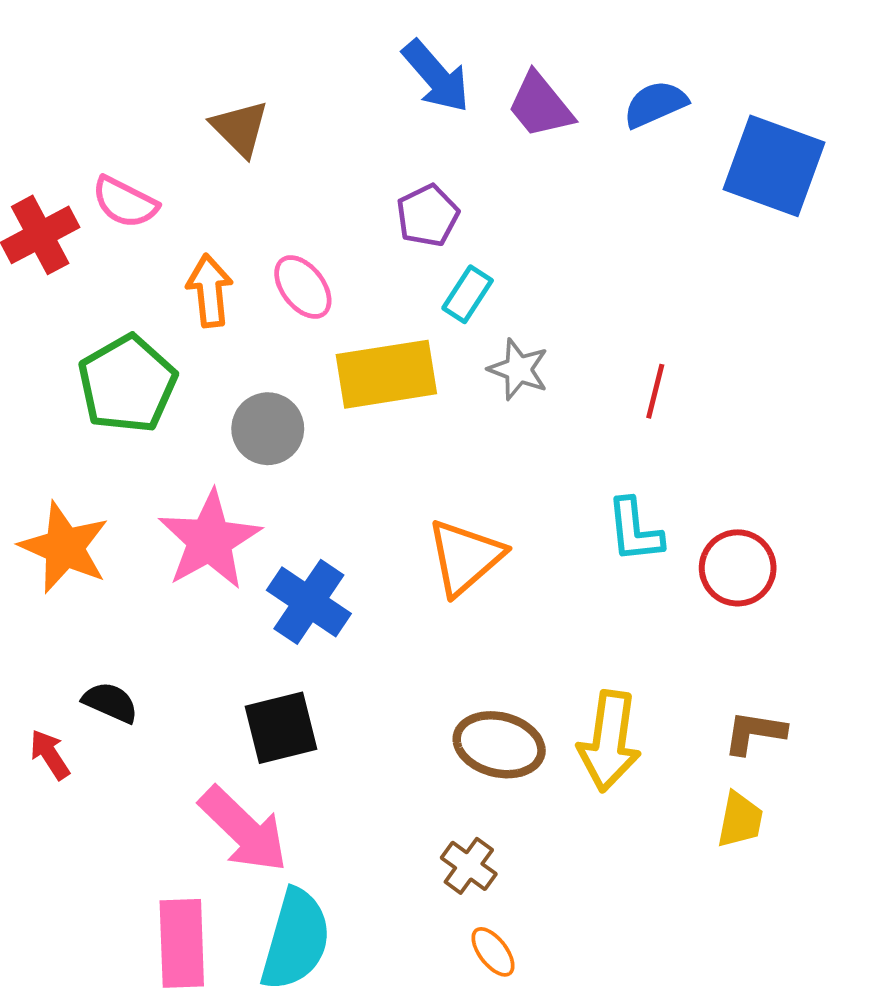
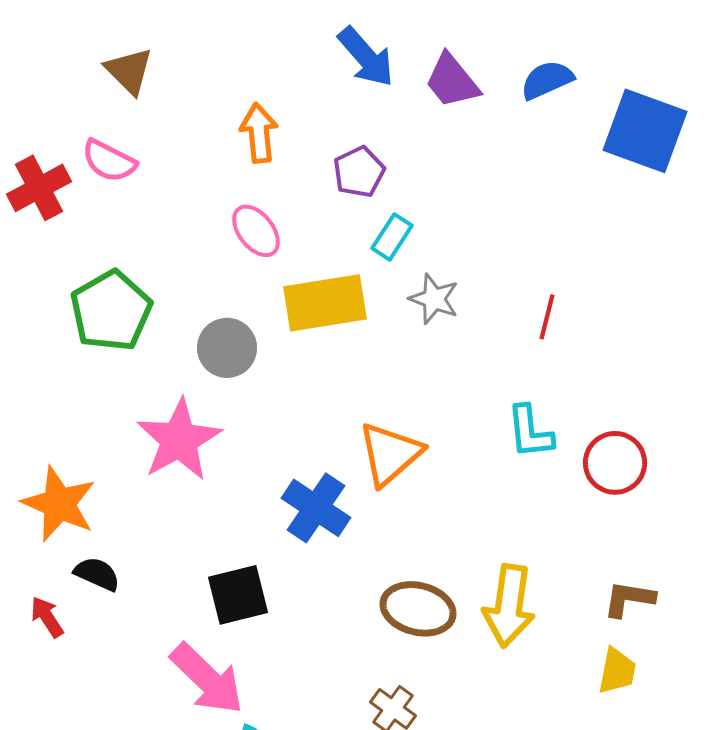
brown triangle: (240, 128) -> (129, 71), moved
orange arrow: (210, 291) -> (259, 133), moved
orange star: (64, 547) -> (59, 504), moved
blue cross: (309, 602) -> (316, 508), moved

